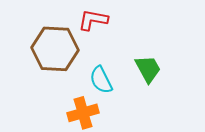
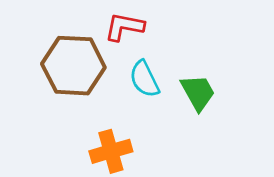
cyan semicircle: (101, 80) -> (144, 79), moved

